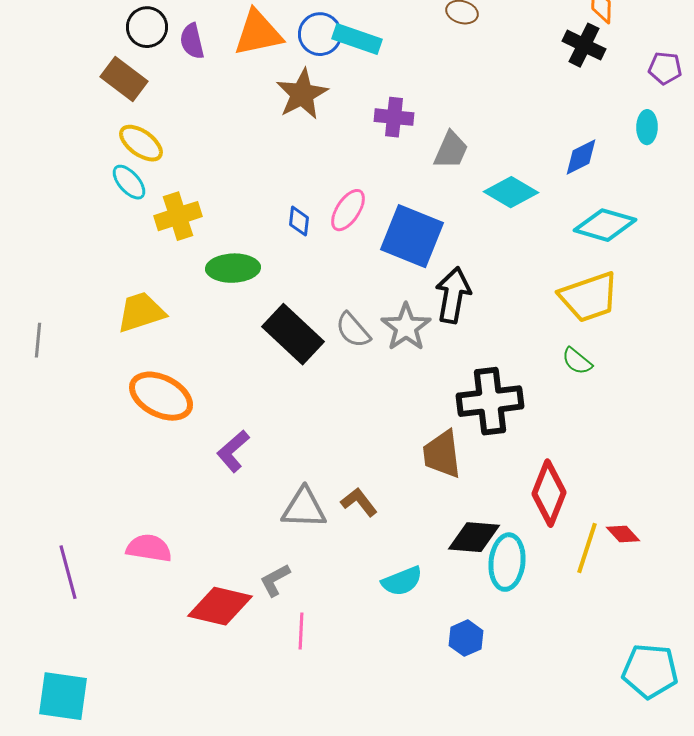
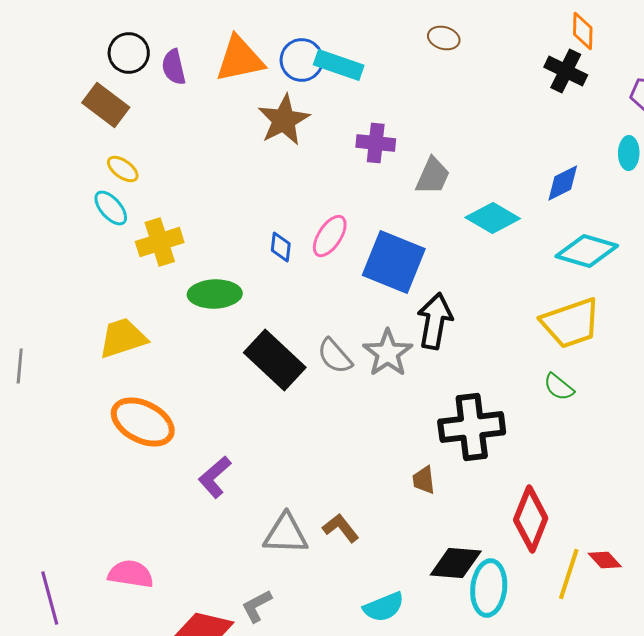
yellow ellipse: (141, 143) -> (123, 169), size x0.7
brown trapezoid: (442, 454) -> (424, 480), size x0.6

